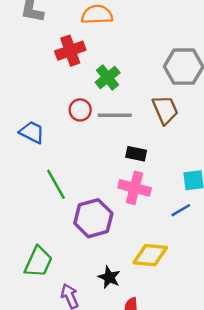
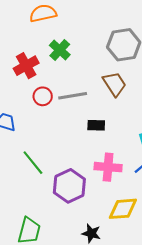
red cross: (70, 51) -> (26, 66), moved
green cross: (108, 77) -> (60, 50), moved
pink cross: (135, 188) -> (108, 167), moved

